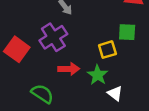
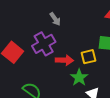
red arrow: (69, 69) -> (64, 60), moved

